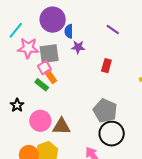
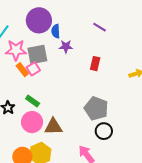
orange rectangle: (51, 77) -> (22, 70), moved
green rectangle: (42, 85) -> (33, 101), moved
black circle: (112, 134) -> (104, 131), size x0.7

